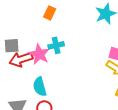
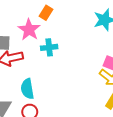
pink star: (39, 54) -> (29, 30), moved

